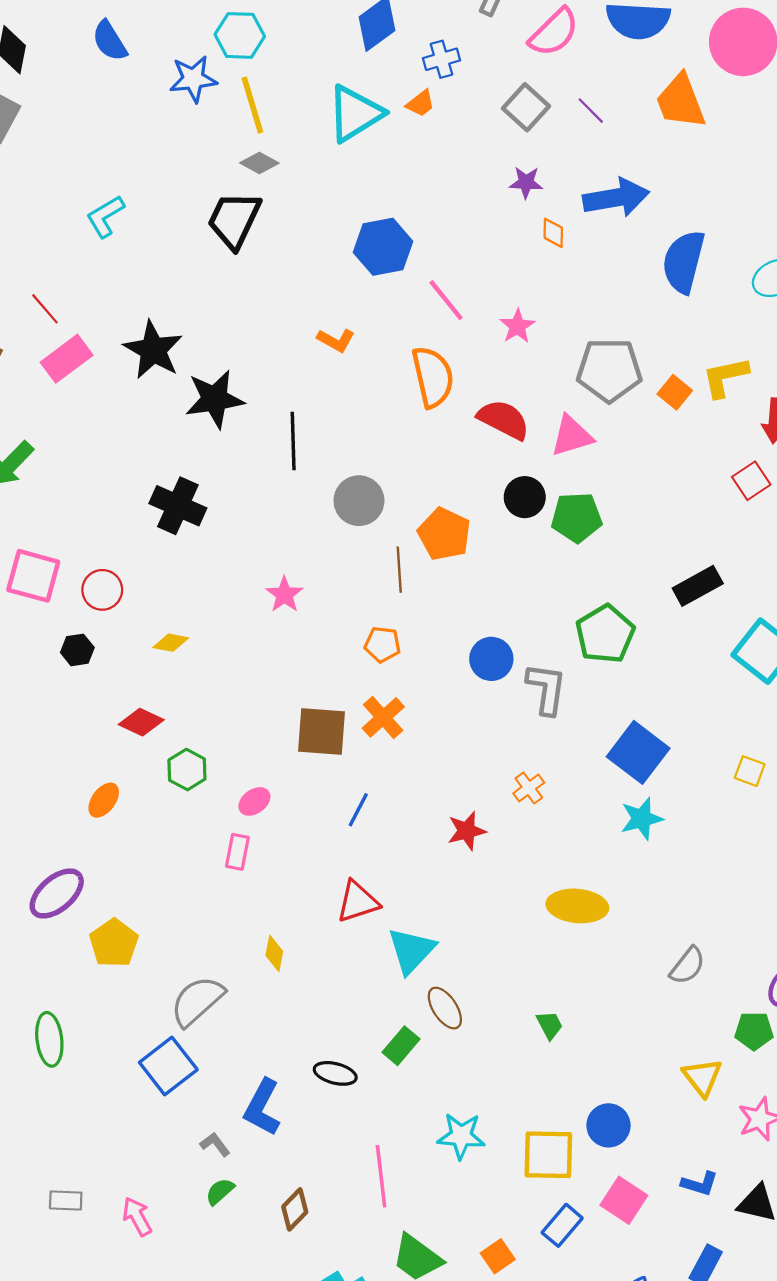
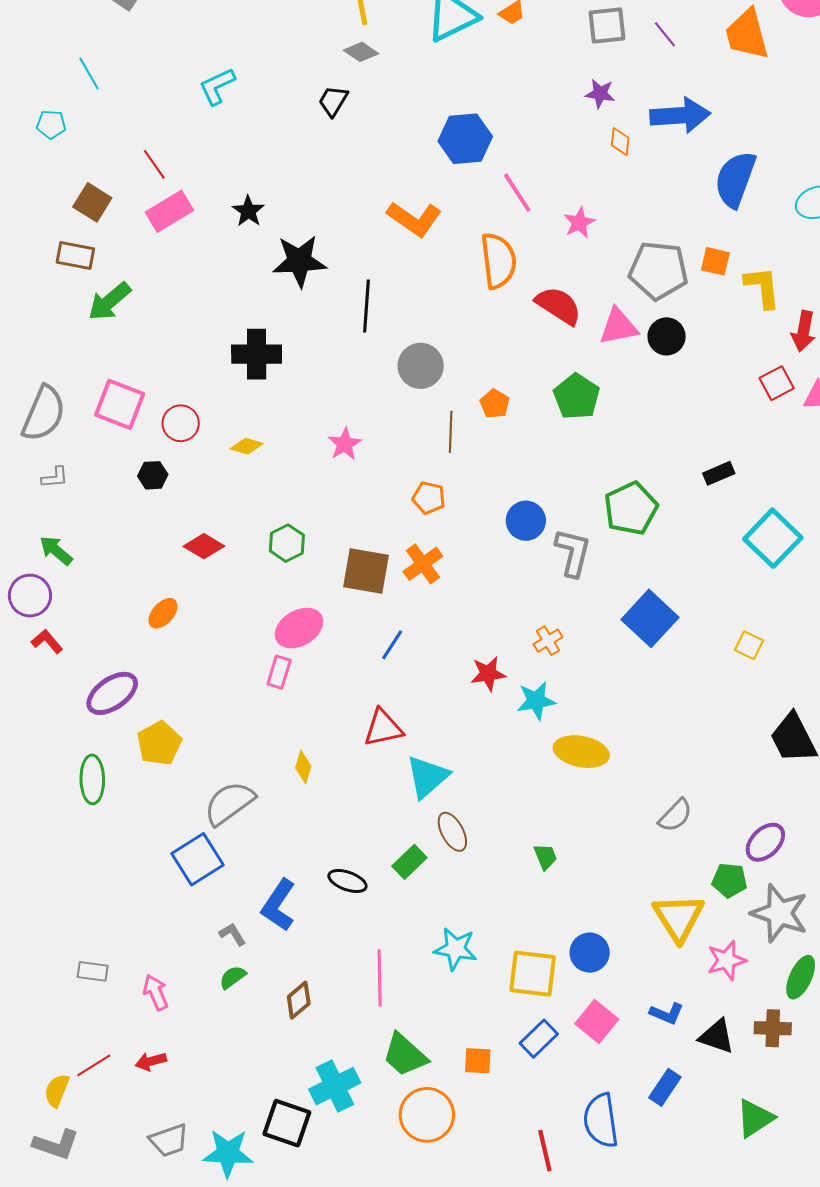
gray square: (526, 107) -> (607, 26), turned 36
black trapezoid: (234, 220) -> (333, 101), size x0.6
orange L-shape: (336, 340) -> (414, 219), size x1.6
black star: (153, 350) -> (248, 211), size x0.6
yellow L-shape: (725, 377) -> (762, 287), turned 90
orange square: (675, 392) -> (715, 261), moved, turned -32
black circle: (525, 497) -> (667, 336), moved
black cross: (178, 506) -> (257, 354), turned -30
green pentagon: (577, 517) -> (577, 397), moved, turned 30
orange pentagon: (444, 534) -> (495, 404), size x0.6
black rectangle: (698, 586) -> (719, 473), size x0.7
yellow diamond: (171, 643) -> (247, 446), moved
green hexagon: (187, 770) -> (287, 543), moved
pink ellipse: (254, 801) -> (299, 628), size x1.6
cyan star: (642, 819) -> (536, 701), moved
green ellipse: (49, 1039) -> (92, 779), moved
yellow triangle: (702, 1077) -> (679, 917), size x1.4
orange square: (498, 1256) -> (478, 1061), turned 32

